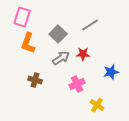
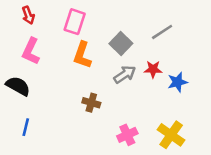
blue star: (111, 72) -> (177, 82), moved
pink cross: (77, 84) -> (127, 135), moved
yellow cross: (97, 105) -> (171, 135), size x1.5

